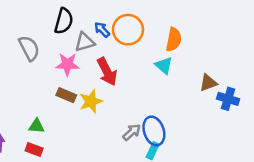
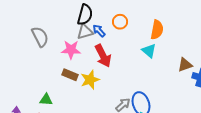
black semicircle: (64, 21) -> (85, 15), moved
blue arrow: (102, 30) -> (99, 31), moved
orange circle: (128, 30) -> (120, 22), size x0.6

